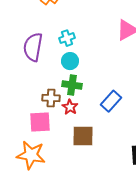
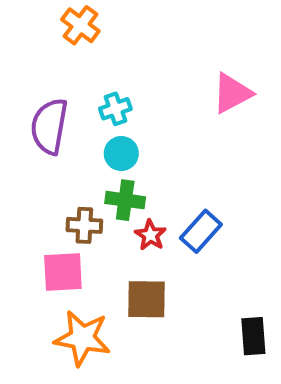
red star: (70, 107) -> (150, 235), moved
orange star: (31, 155) -> (82, 338), moved

